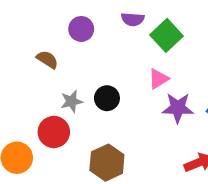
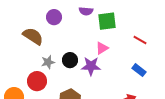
green square: (166, 35) -> (107, 21), turned 36
brown semicircle: (47, 60) -> (33, 36), size x1.5
purple star: (178, 108) -> (91, 66), moved

